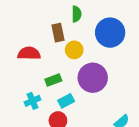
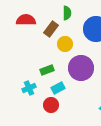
brown rectangle: (58, 33) -> (51, 29), turned 49
red semicircle: (29, 53) -> (26, 20), moved

